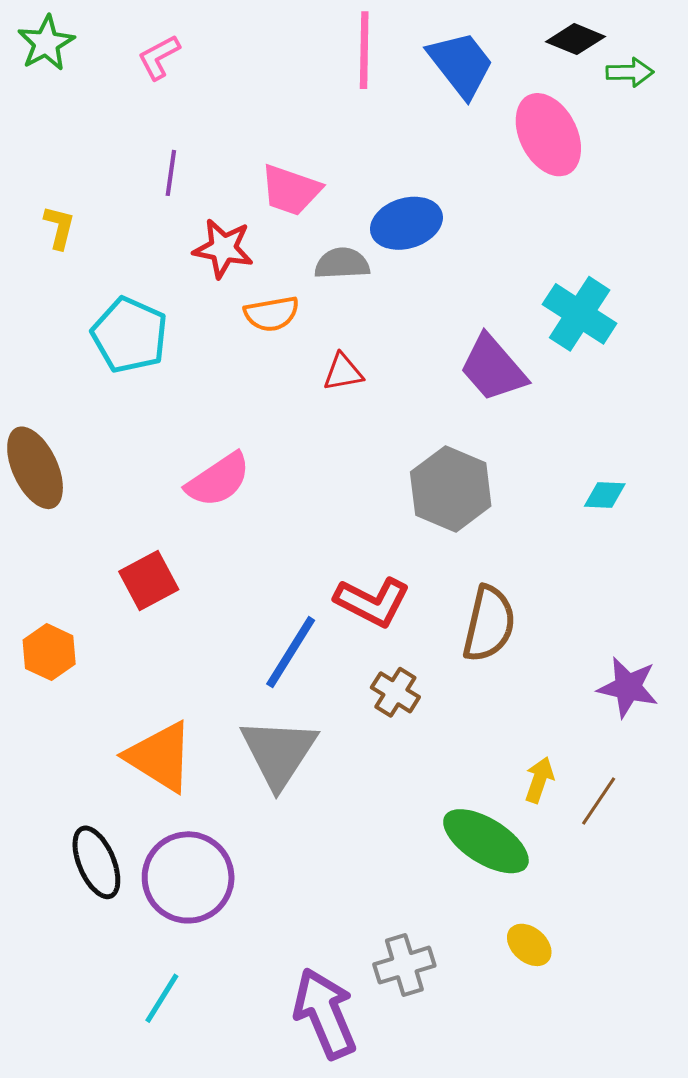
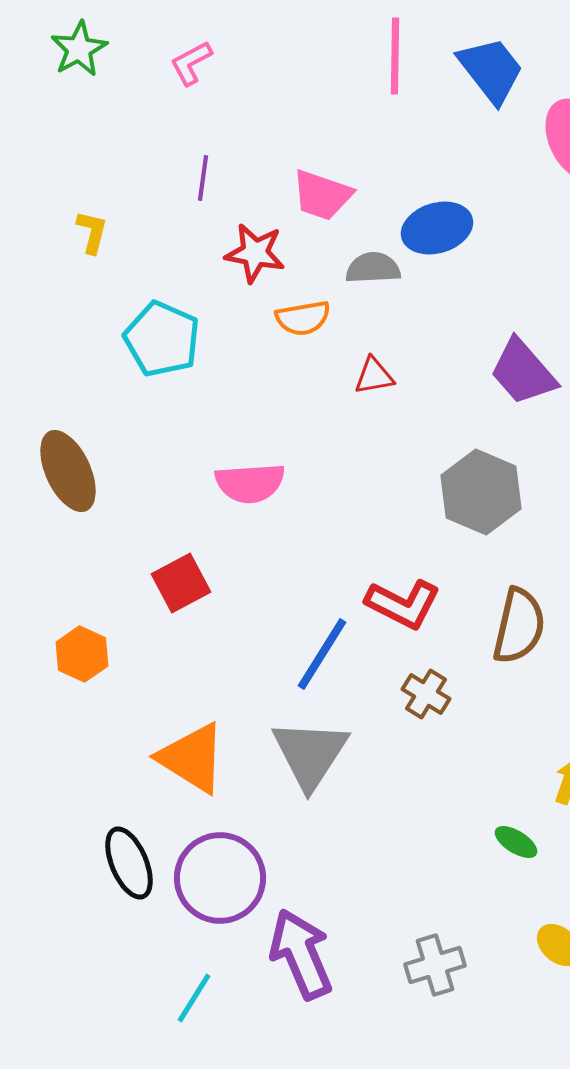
pink semicircle: (218, 480) -> (250, 483), turned 30
green ellipse: (486, 841) -> (516, 842), size x0.5
purple arrow: (325, 1013) -> (301, 954), moved

